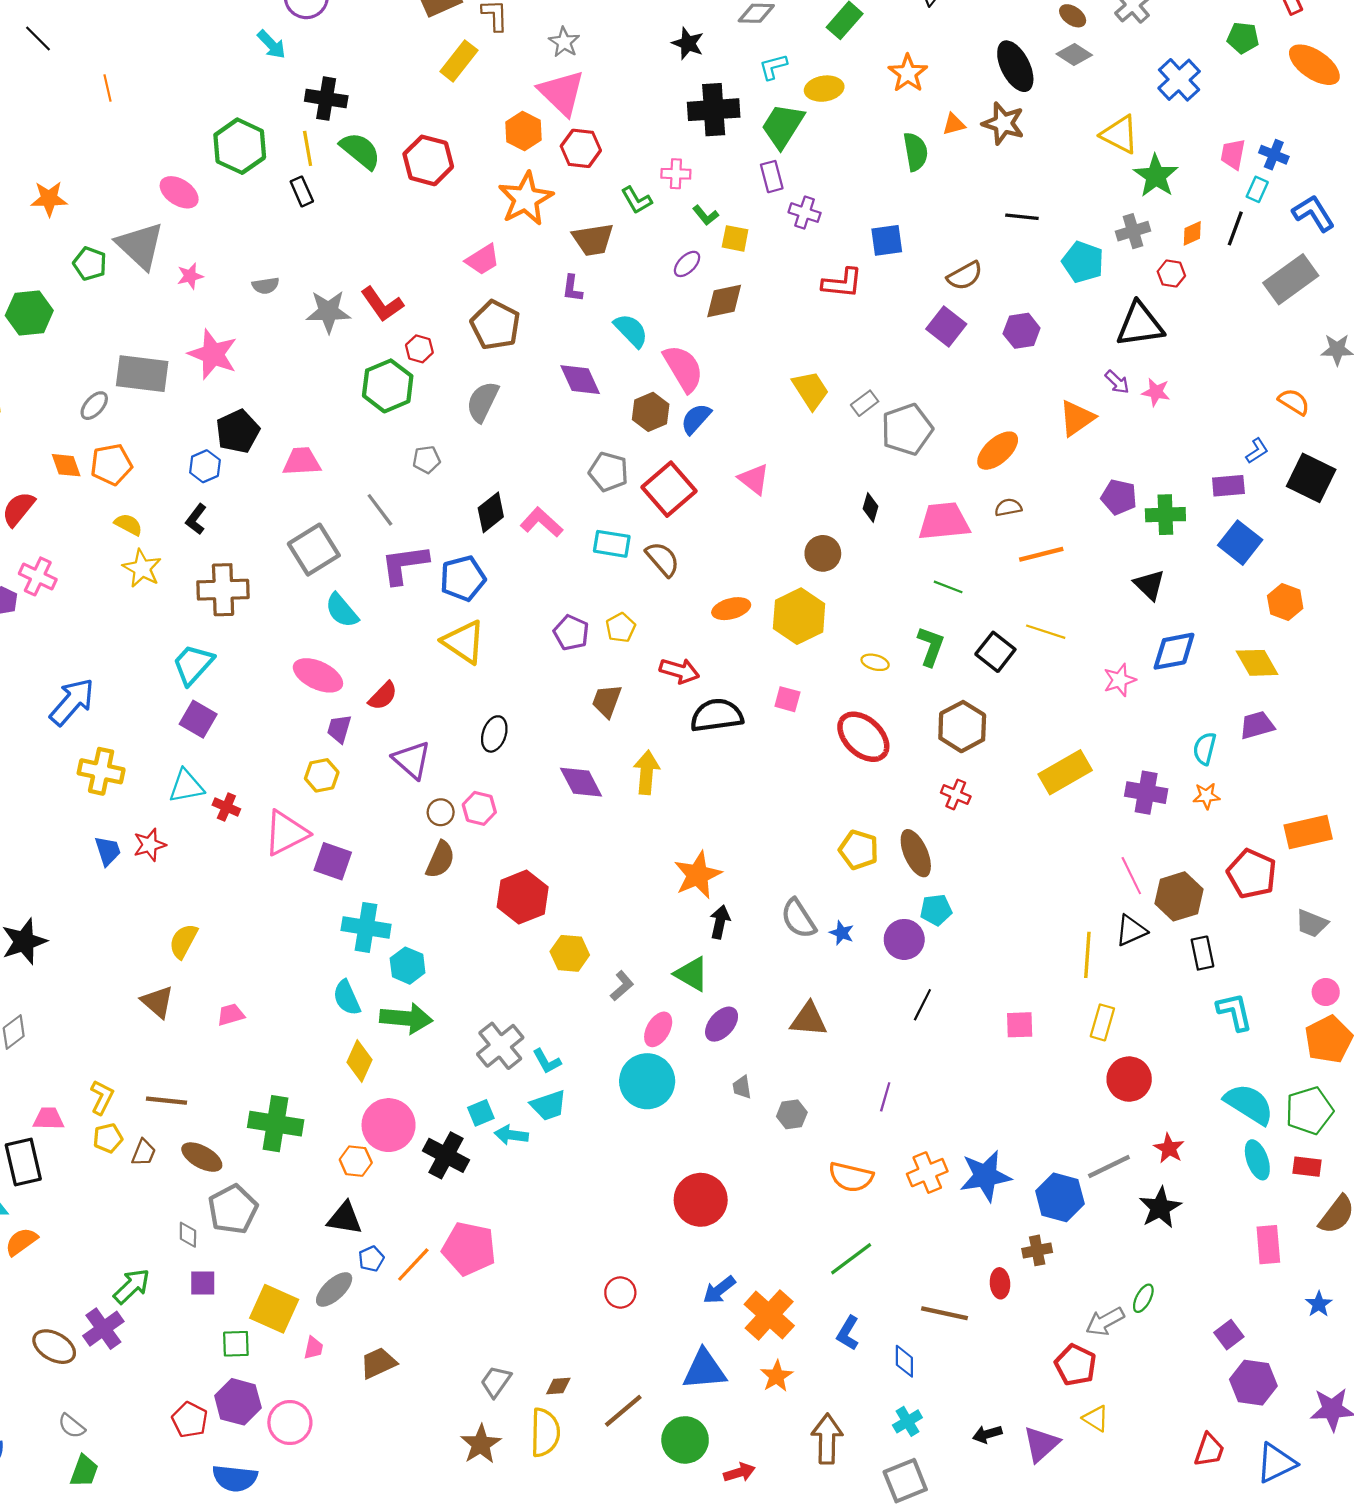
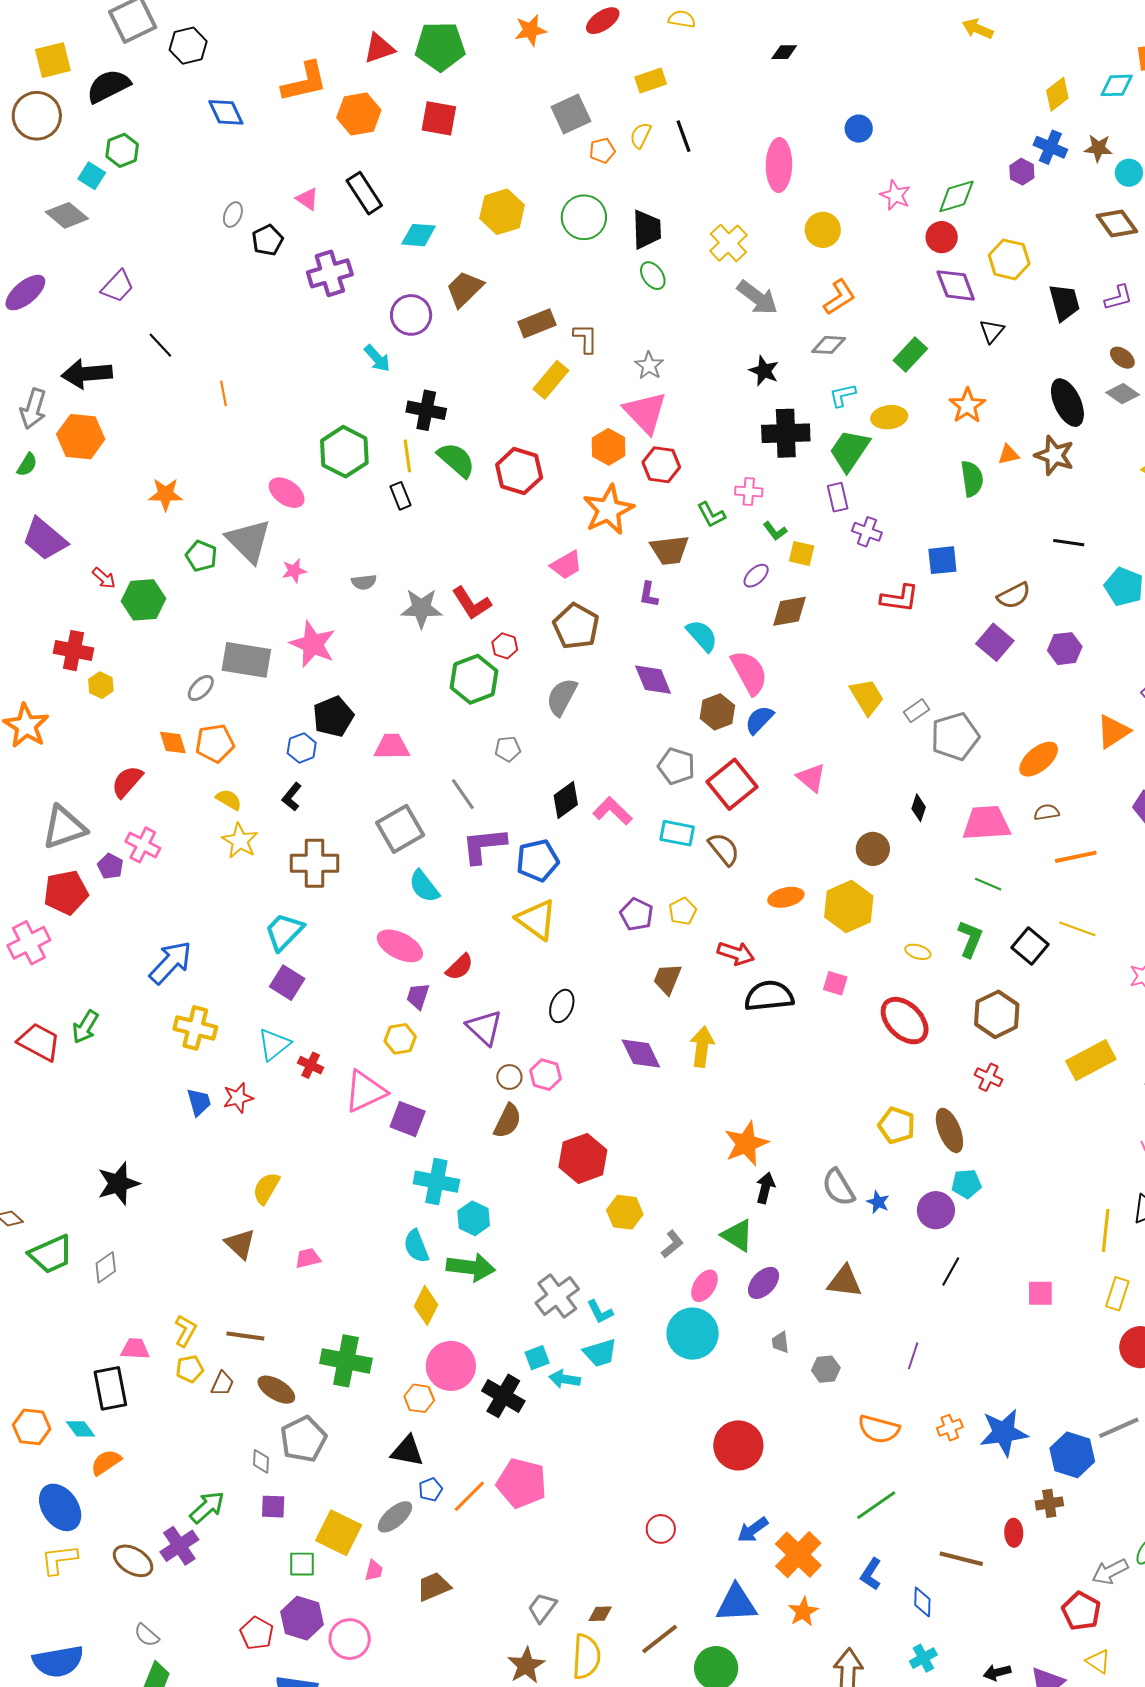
cyan triangle: (186, 786) -> (274, 1044), turned -30
orange cross: (927, 1173) -> (950, 1428), size x0.7

